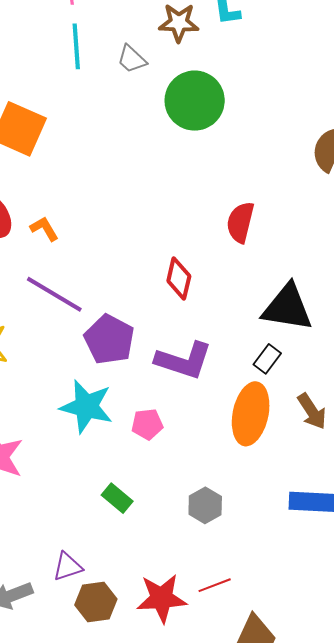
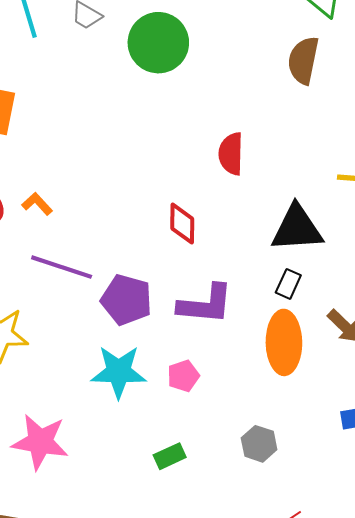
green rectangle: (117, 498) -> (170, 456), turned -52

